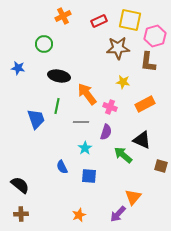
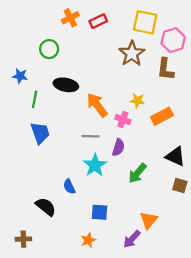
red rectangle: (99, 21) -> (98, 21), moved
brown star: (118, 48) -> (132, 54), turned -30
yellow star: (123, 82) -> (137, 101), moved
green line: (57, 106) -> (35, 99), moved
black triangle: (142, 140) -> (175, 156), moved
cyan star: (85, 148) -> (95, 165), size x1.5
green arrow: (123, 155) -> (137, 173), turned -90
blue square: (89, 176) -> (99, 212), moved
black semicircle: (20, 185) -> (46, 207), moved

